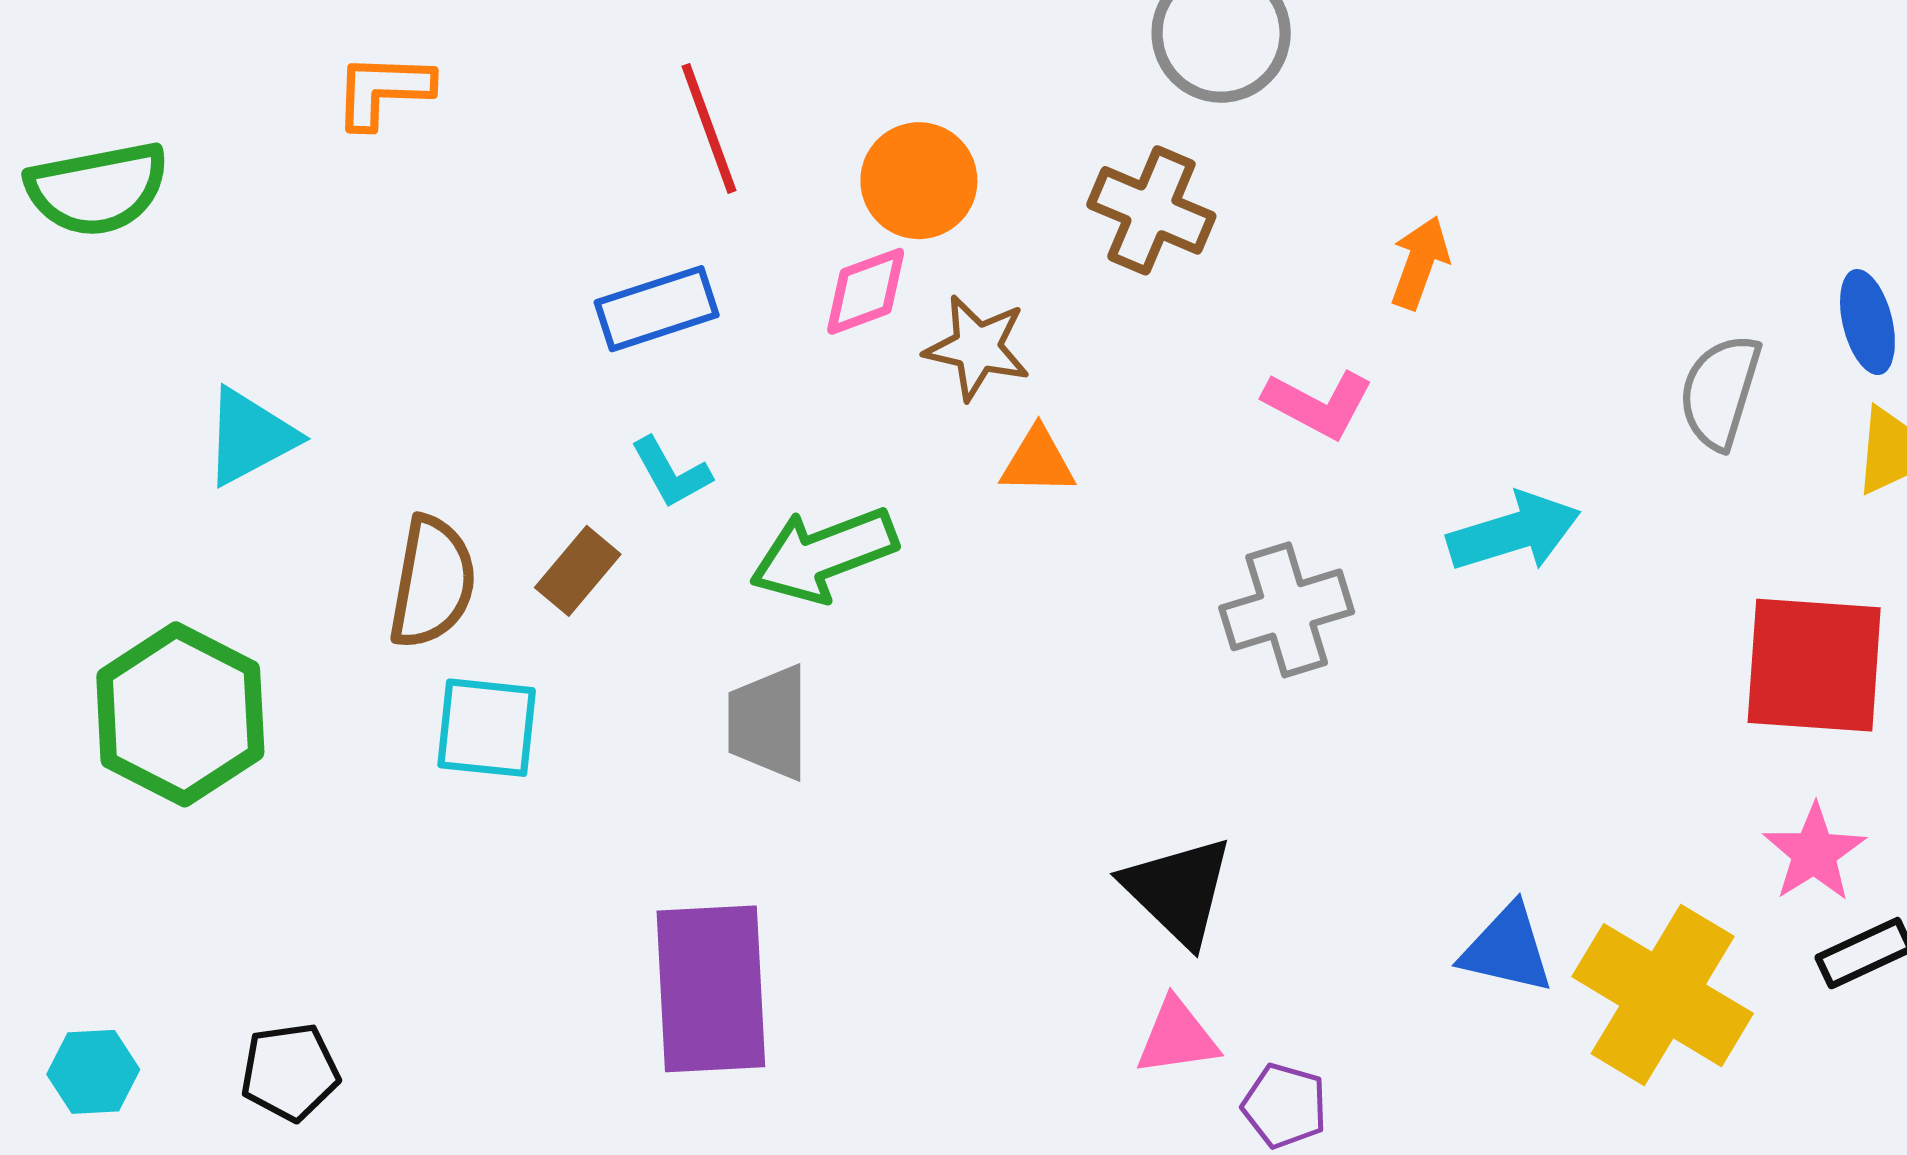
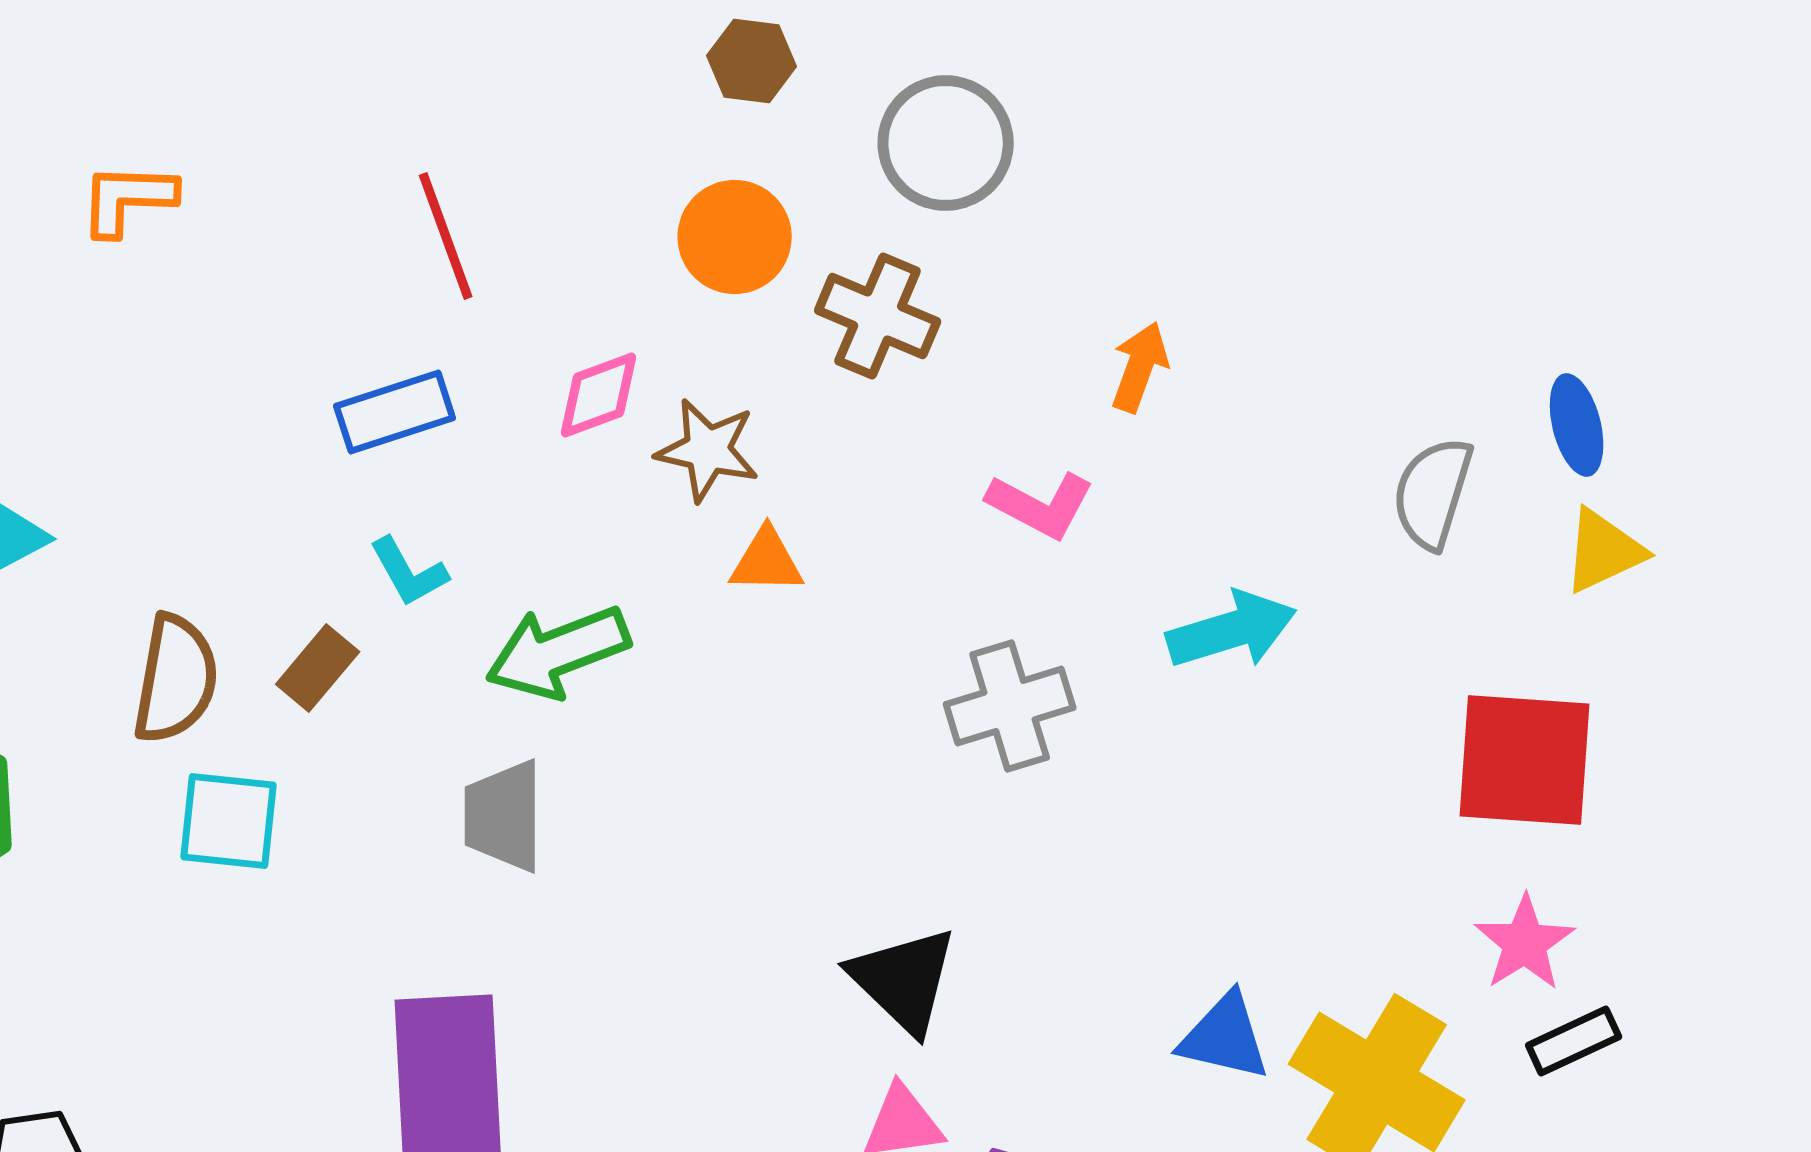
orange circle: (919, 181) -> (735, 237), moved

